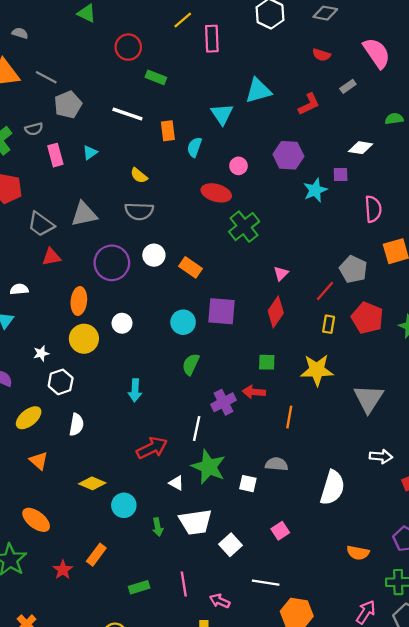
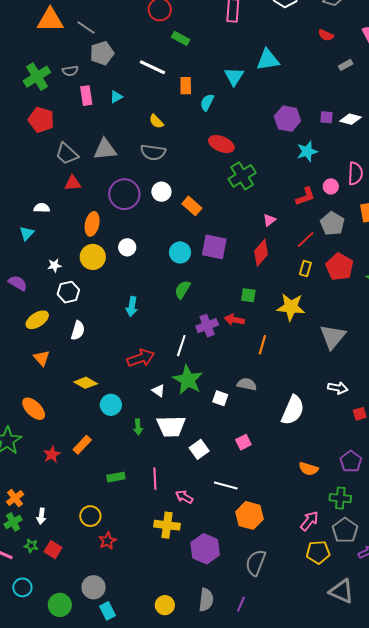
red L-shape: (309, 104) -> (305, 196), moved
pink circle: (238, 166) -> (331, 186), moved
purple square: (341, 175) -> (327, 117), moved

